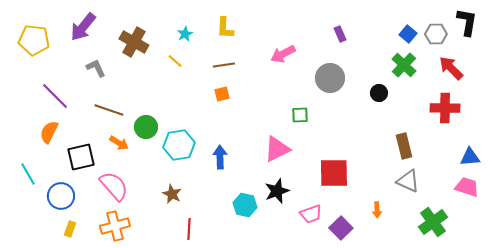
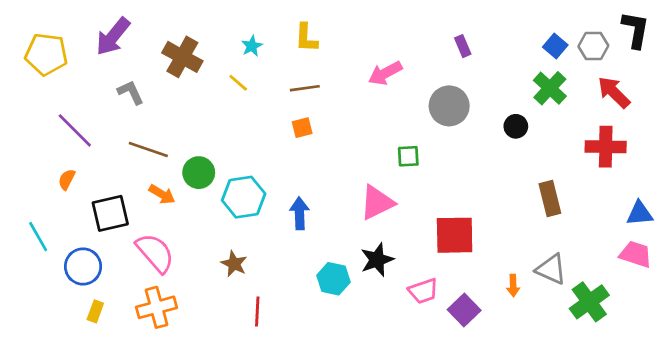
orange semicircle: (49, 132) -> (67, 179), size x0.7
gray triangle: (408, 181) -> (551, 269), moved

